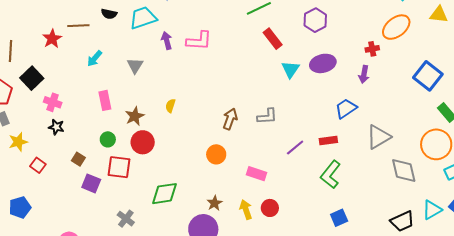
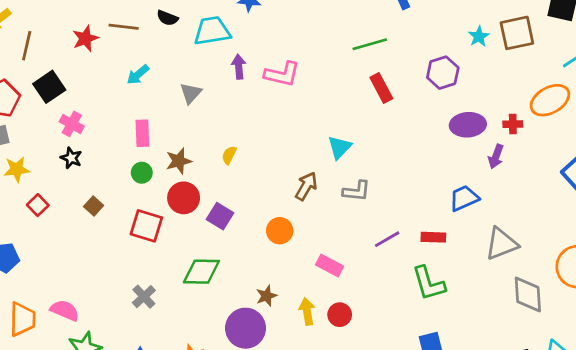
purple ellipse: (323, 63) -> (468, 125), moved
cyan triangle: (290, 69) -> (340, 147), moved
green circle: (108, 139) -> (142, 173), moved
green L-shape: (331, 175) -> (429, 283), turned -64
purple square: (91, 183) -> (220, 216), moved

